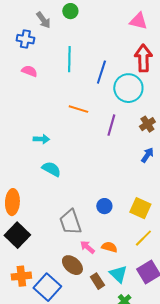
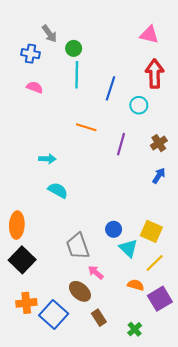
green circle: (70, 11) -> (74, 48), moved
cyan circle: (128, 88) -> (139, 105), size x0.6
orange semicircle: (109, 247) -> (136, 285), moved
cyan triangle: (118, 274) -> (128, 248), moved
brown rectangle: (97, 281) -> (99, 318), moved

